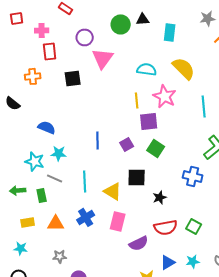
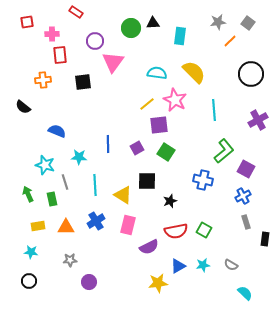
yellow line: (137, 100) -> (147, 104), turned 56
cyan star: (59, 153) -> (79, 157), moved
gray line: (55, 178) -> (65, 182), turned 49
green arrow: (18, 190) -> (28, 194), turned 70

